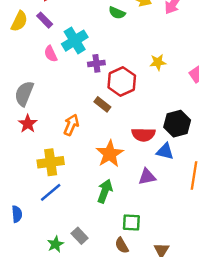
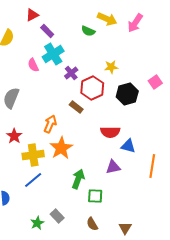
purple rectangle: (45, 20) -> (47, 31), moved
yellow star: (158, 62) -> (111, 67), moved
purple cross: (96, 63) -> (71, 73), turned -32
red star: (28, 124) -> (14, 136), moved
black hexagon: (177, 124) -> (127, 94), moved
orange star: (110, 154) -> (61, 148), moved
green square: (131, 222) -> (95, 196), moved

